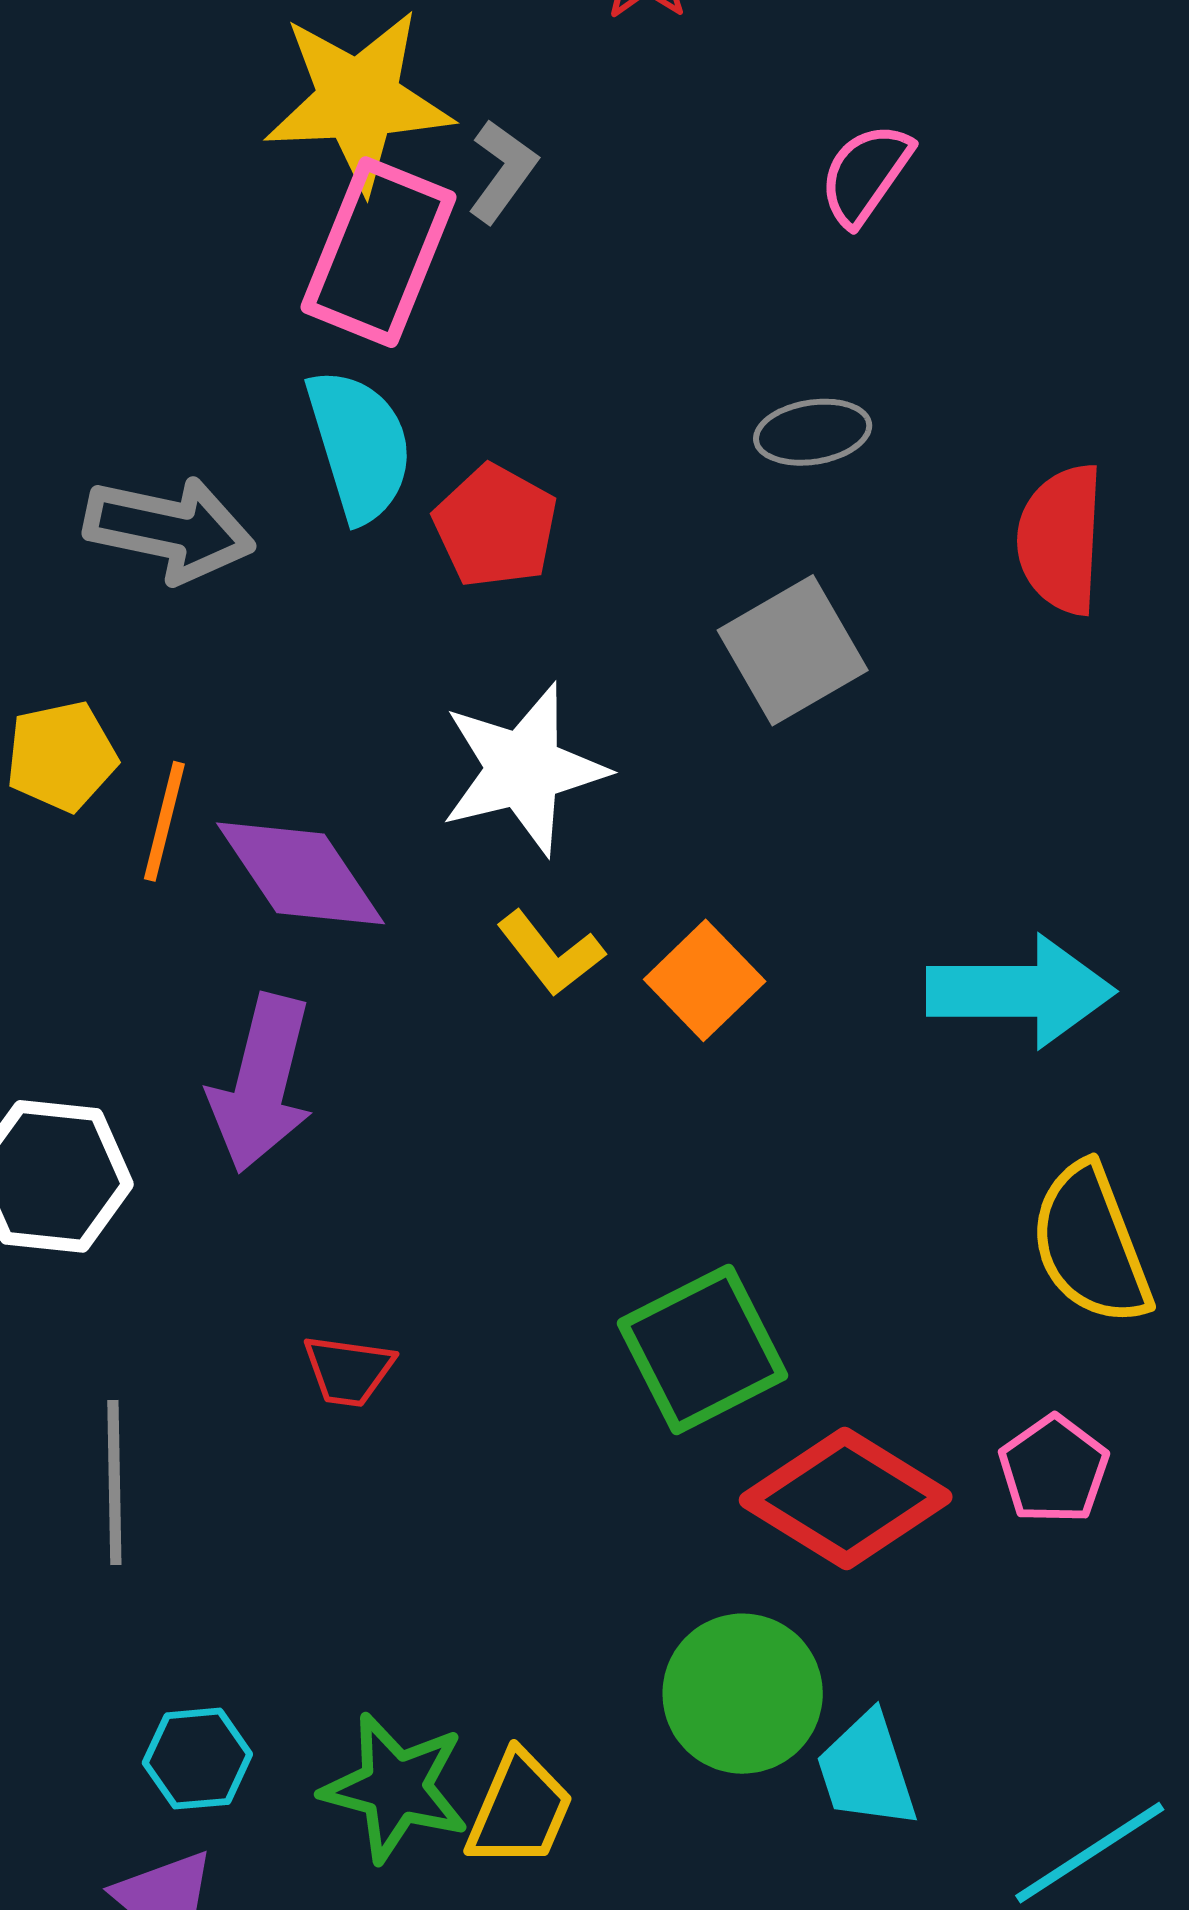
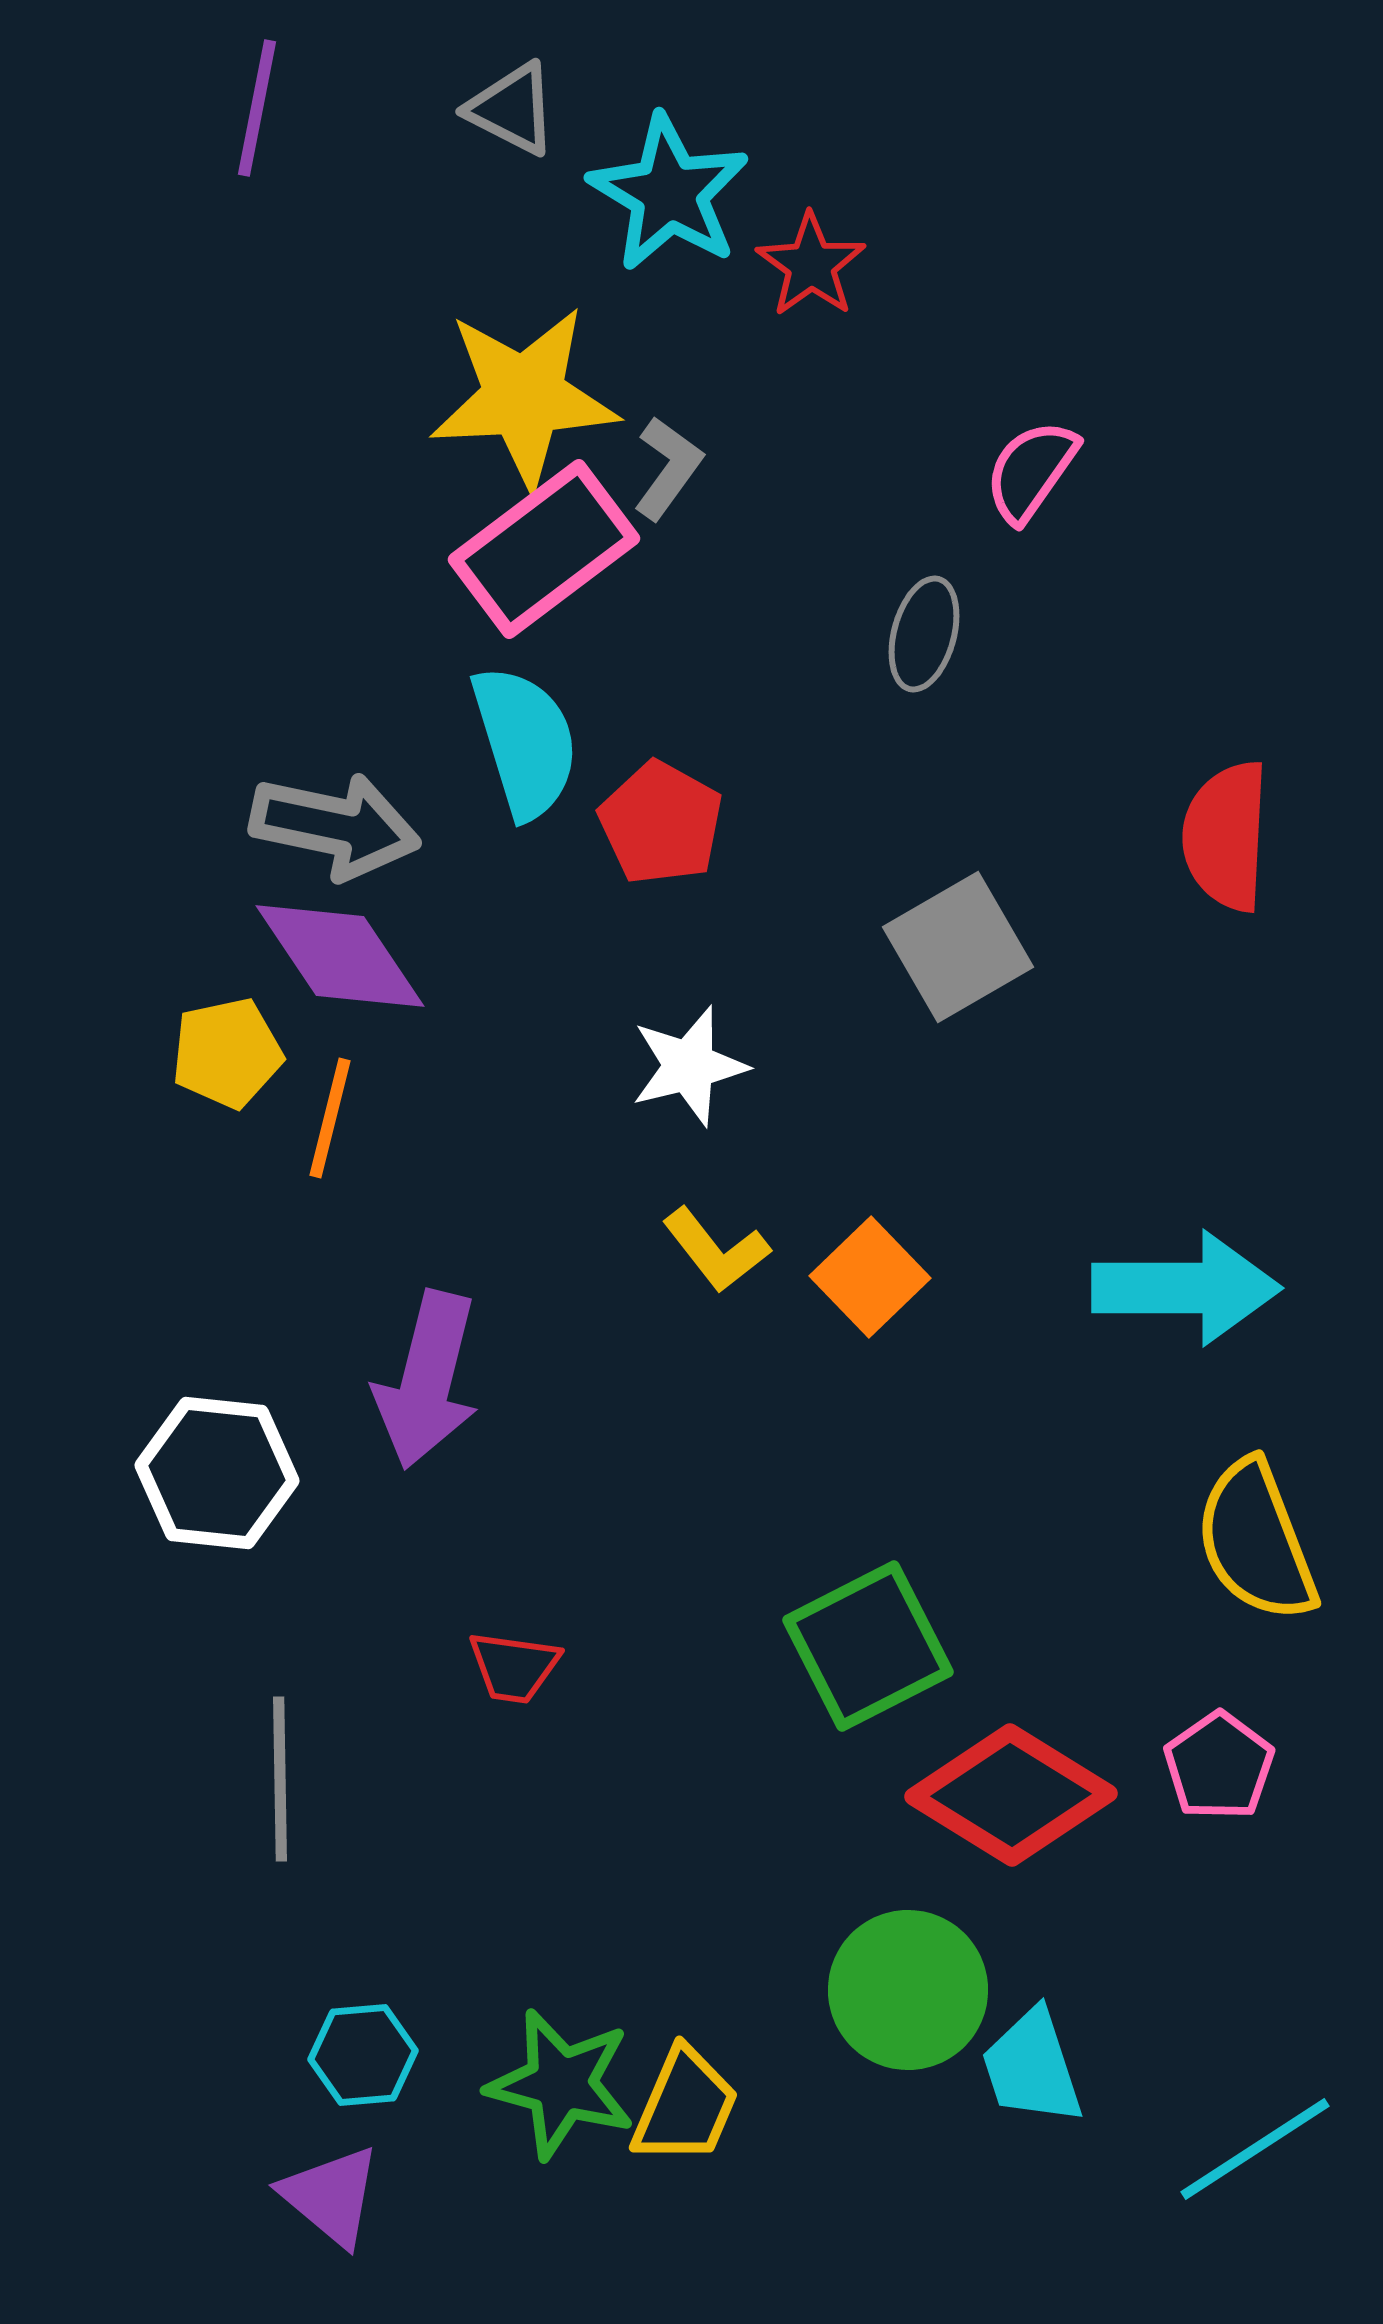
pink rectangle: (378, 252) -> (544, 549), turned 31
gray ellipse: (813, 432) -> (924, 634), moved, turned -66
white star: (524, 769) -> (689, 1066), size x0.7
purple diamond: (300, 873) -> (340, 956), moved

